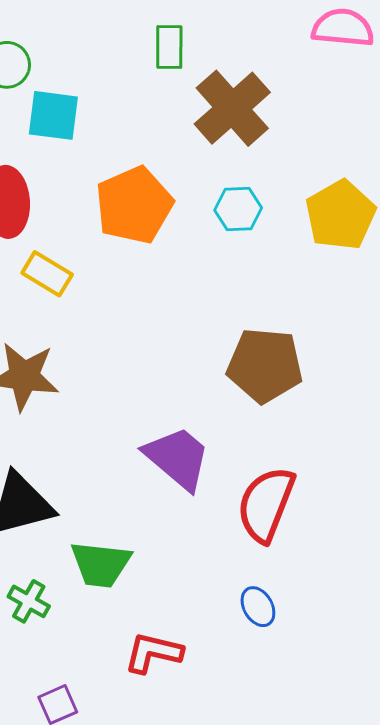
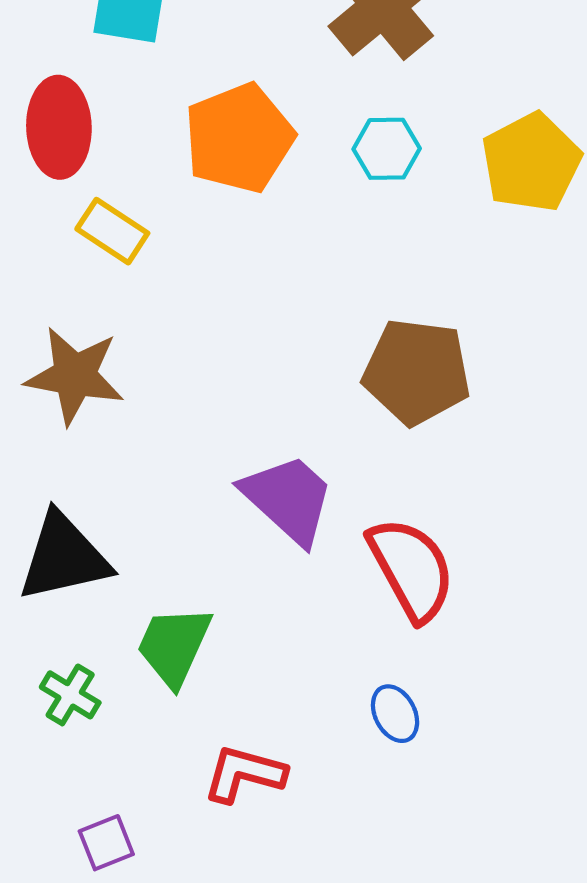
red semicircle: (266, 504) -> (411, 569), turned 128
green trapezoid: (101, 564) -> (174, 646), turned 106

